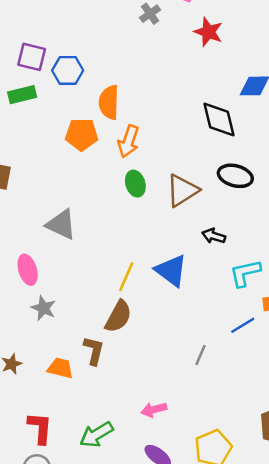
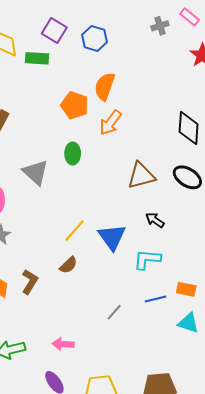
blue hexagon: (68, 70) -> (94, 38), moved
green ellipse: (135, 184) -> (73, 154), moved
cyan L-shape: (245, 273) -> (147, 259), moved
brown semicircle: (118, 316) -> (68, 265), moved, size x0.7

